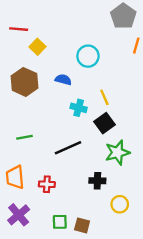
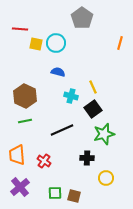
gray pentagon: (123, 16) -> (82, 18), moved
yellow square: (37, 47) -> (36, 44), turned -32
cyan circle: (88, 56) -> (56, 43), moved
brown hexagon: (24, 82) -> (25, 96), moved
red cross: (47, 184) -> (44, 161), turned 32

